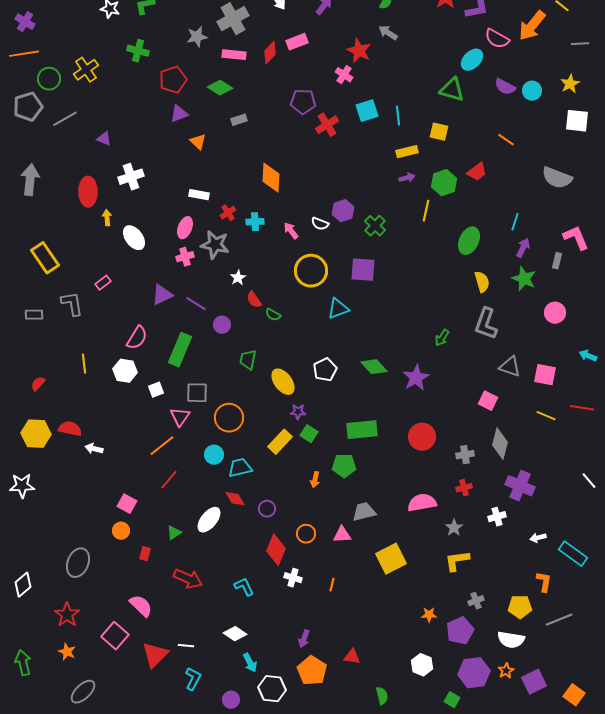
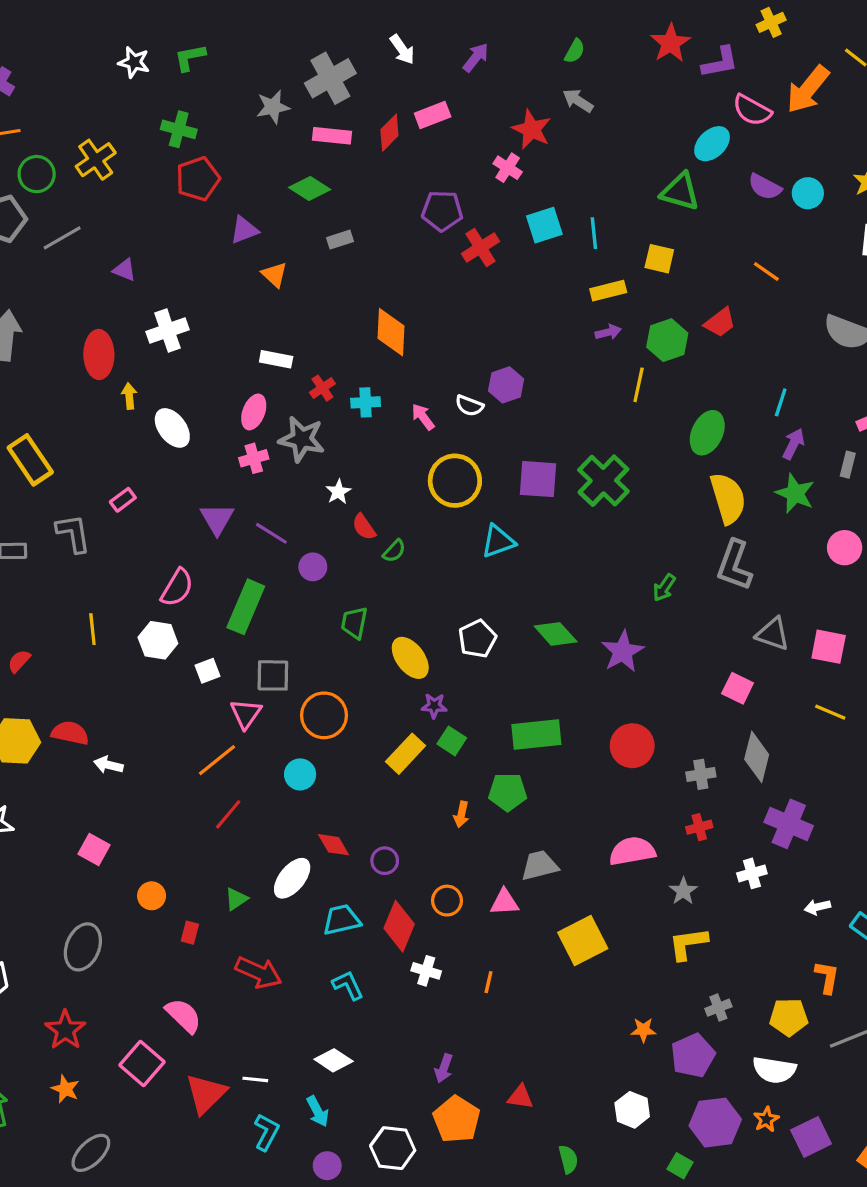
red pentagon: (173, 80) -> (198, 179), moved
green cross: (375, 226) -> (603, 481), moved, size x1.5
yellow semicircle: (482, 282) -> (728, 498), size x1.5
purple triangle: (162, 295) -> (217, 519), turned -35
green semicircle: (273, 315) -> (394, 551), turned -77
cyan trapezoid: (240, 468) -> (342, 920), moved
pink square: (127, 504) -> (94, 849), moved
cyan arrow: (250, 663) -> (318, 1111), moved

